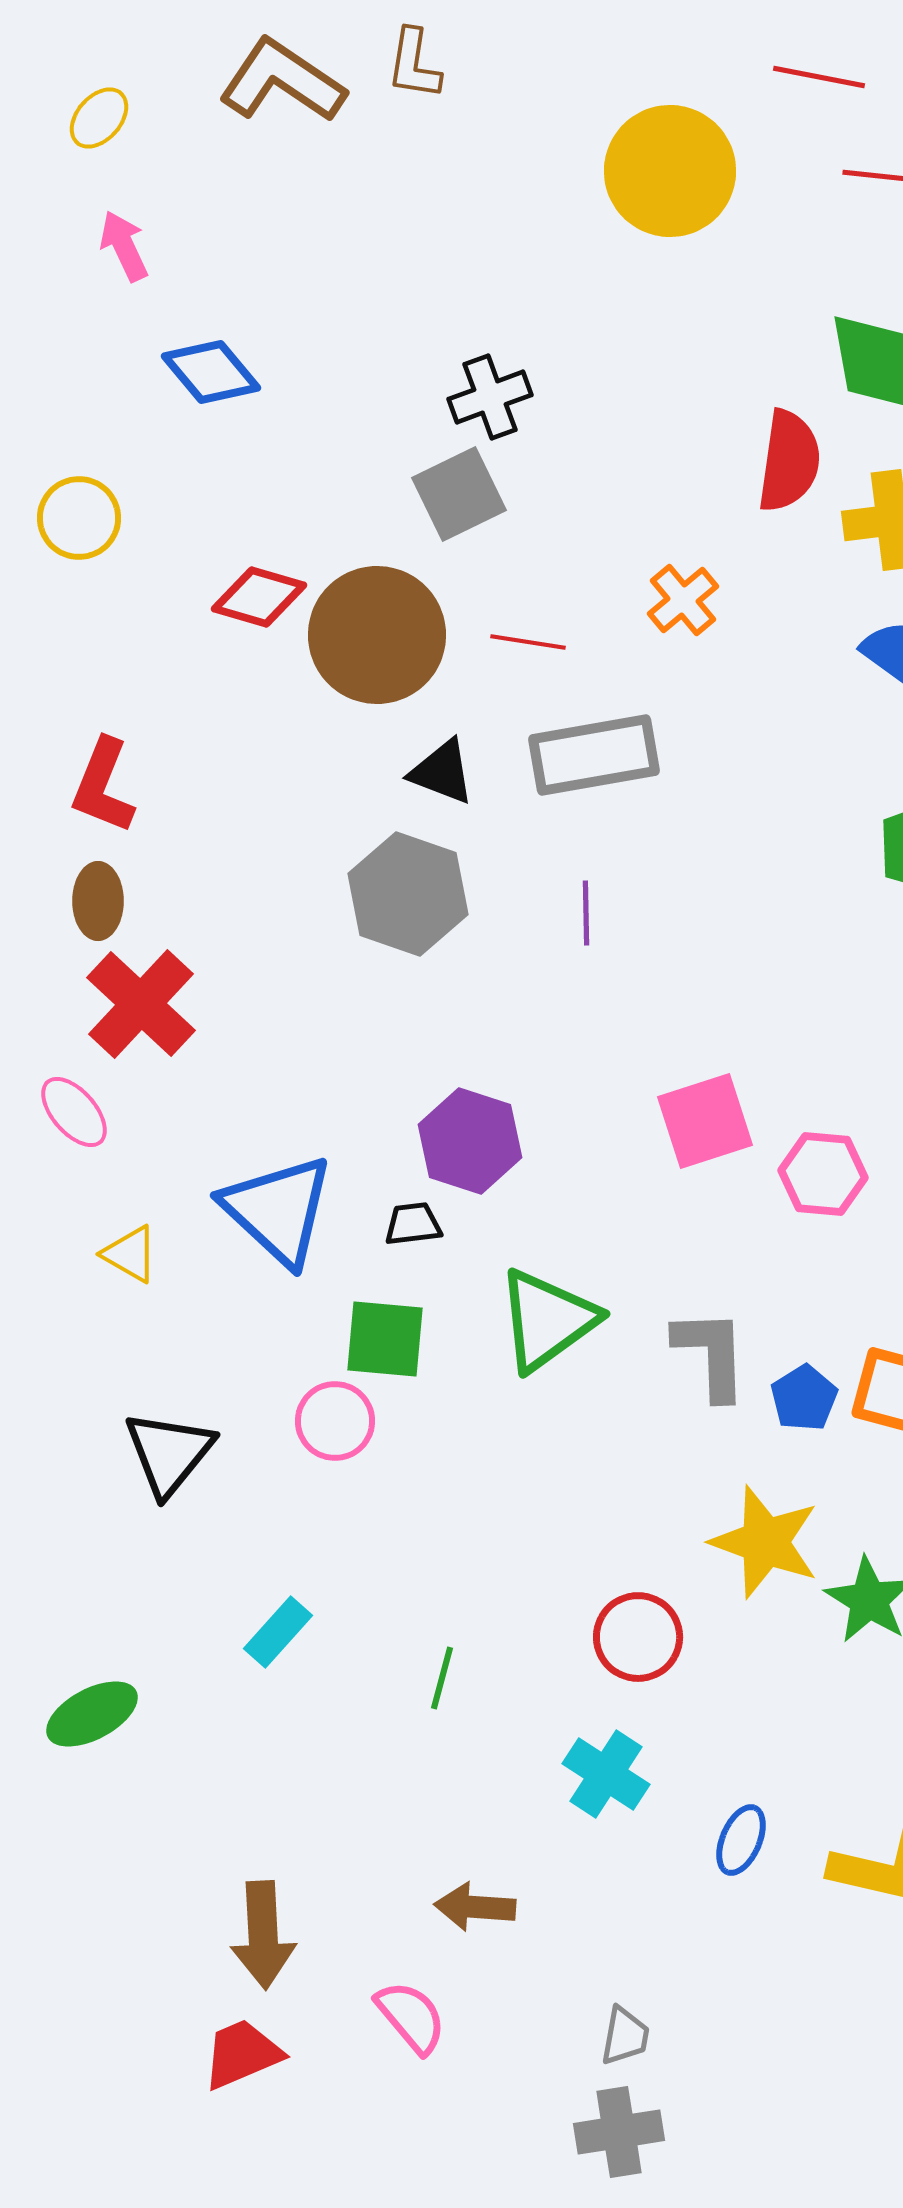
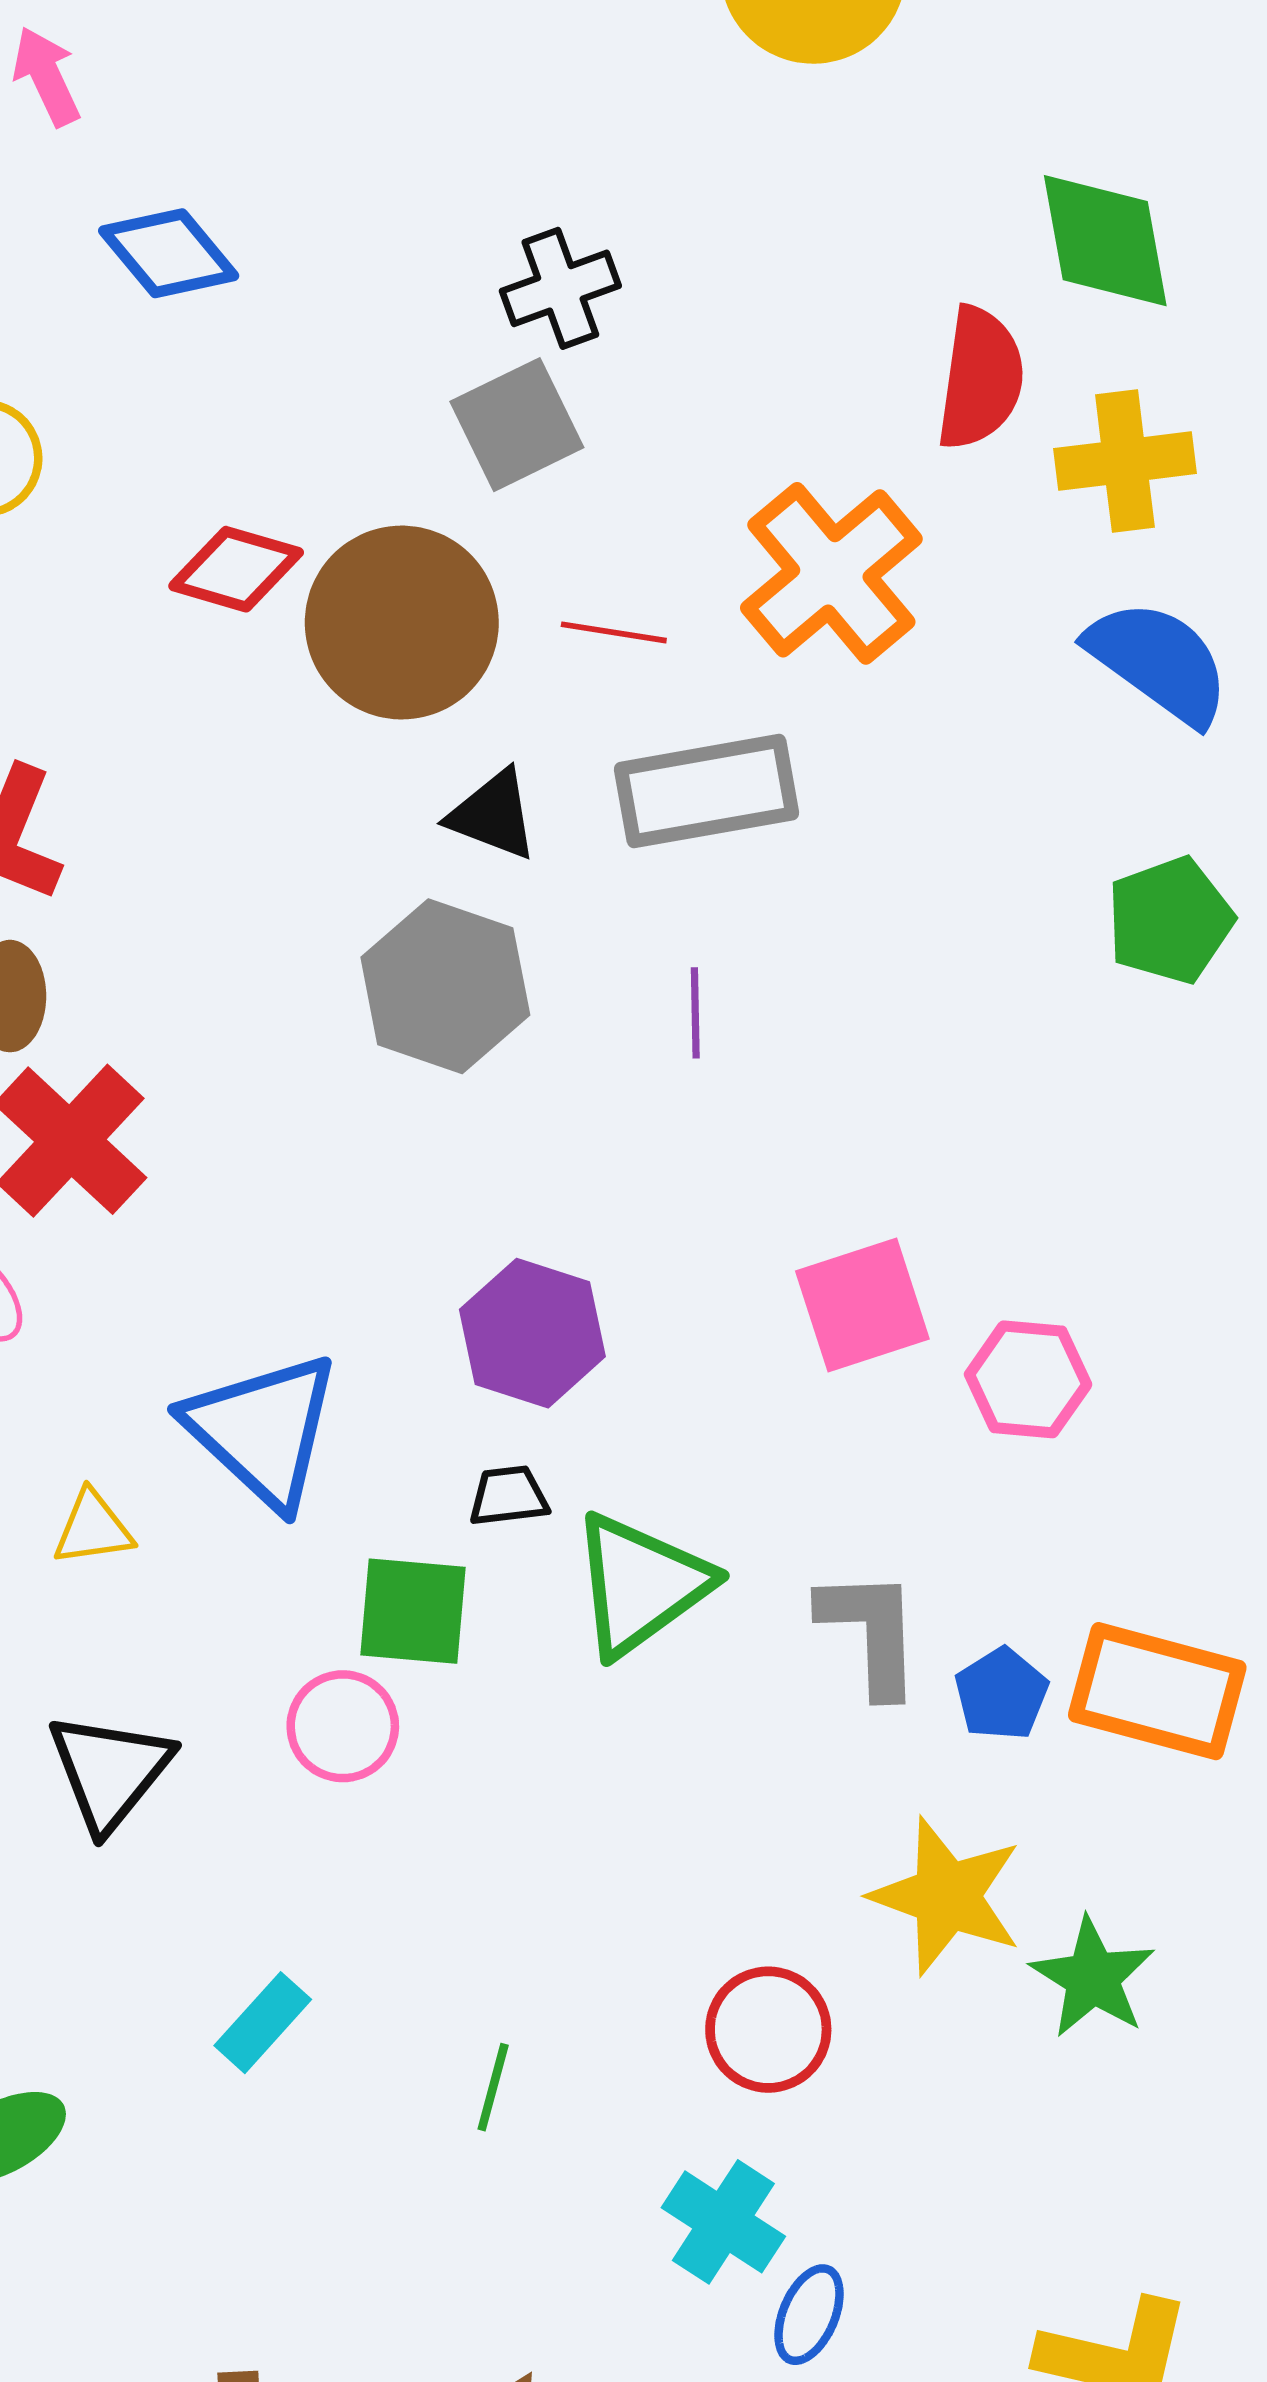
orange cross: (683, 600) -> (831, 573), size x1.8
black trapezoid: (413, 1224) -> (508, 1496), moved
yellow triangle: (130, 1254) -> (93, 1528), moved, turned -38
blue ellipse: (741, 1840) -> (809, 2315), moved

